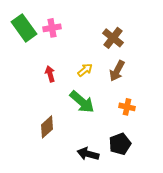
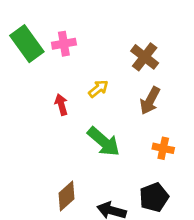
yellow arrow: (85, 70) -> (98, 89), moved
brown diamond: (47, 127) -> (67, 196), moved

